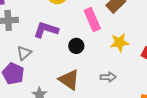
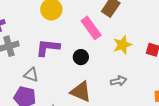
gray triangle: (24, 53) -> (31, 75), turned -49

